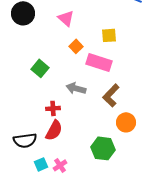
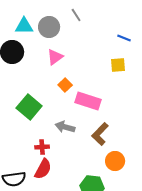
pink triangle: (66, 18) -> (55, 57), turned 42
yellow square: (109, 35) -> (118, 65), moved
green square: (40, 68) -> (29, 107), size x1.4

